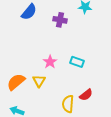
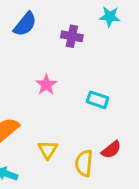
pink star: (50, 62) -> (46, 85), moved
yellow triangle: (39, 81) -> (48, 150), moved

